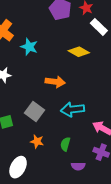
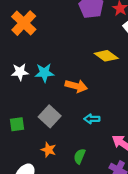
cyan star: (29, 47) -> (44, 73), moved, turned -30
cyan arrow: (72, 109) -> (92, 119), size x0.6

